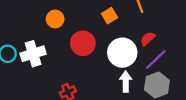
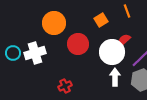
orange circle: (55, 19) -> (54, 23), size x1.5
red semicircle: (148, 39) -> (124, 40), moved

